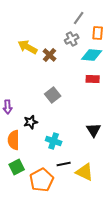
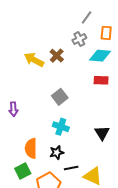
yellow arrow: (28, 47) -> (34, 60), moved
black star: (31, 122) -> (57, 152), moved
orange semicircle: (14, 140) -> (31, 148), moved
cyan cross: (54, 141) -> (61, 127), moved

